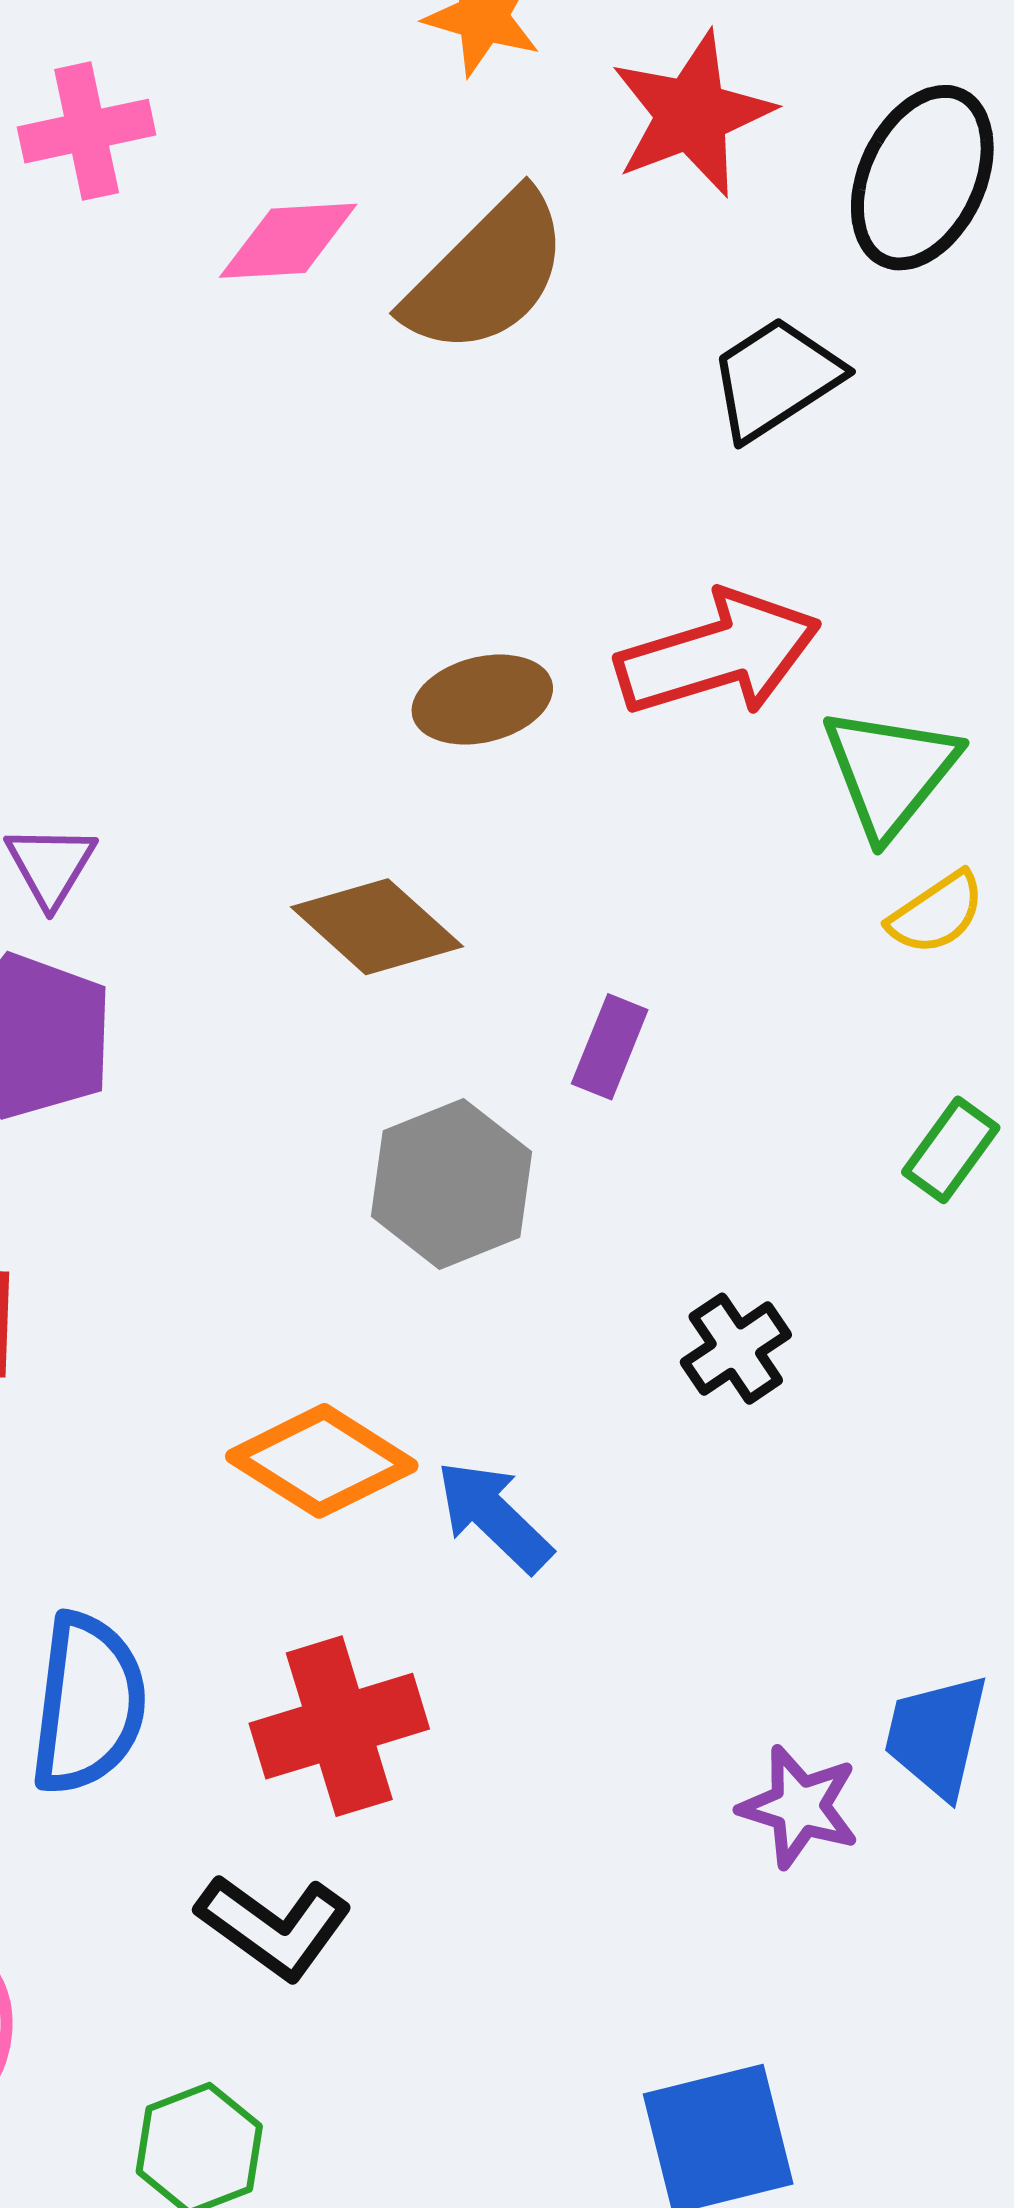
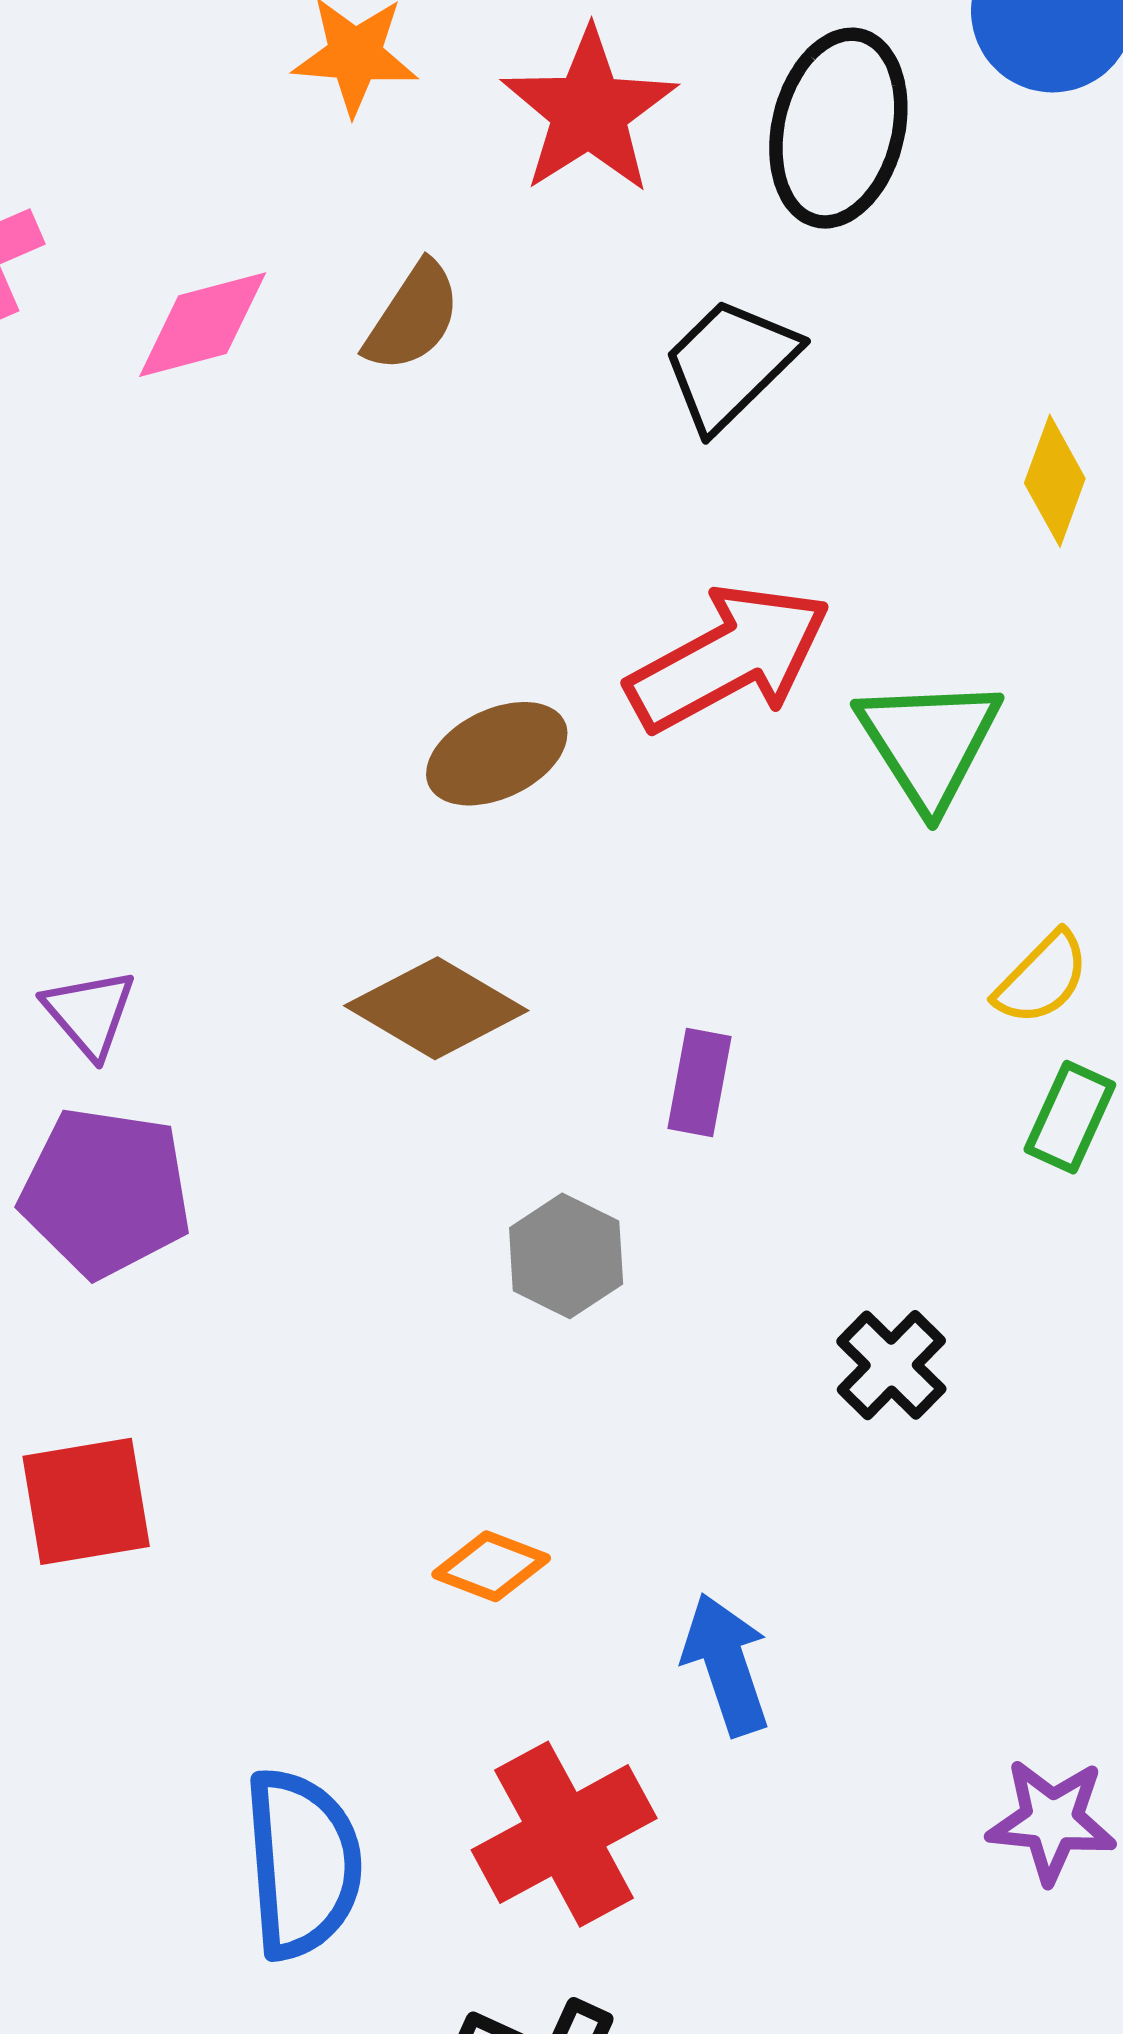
brown semicircle: (487, 274) -> (413, 317), size x0.6
yellow semicircle: (936, 913) -> (1042, 978), moved
gray hexagon: (452, 1184) -> (566, 1256), size x0.7
orange diamond: (322, 1461) -> (491, 1566), size x0.6
blue arrow: (494, 1516) -> (726, 1664), moved, turned 39

